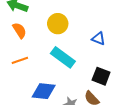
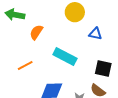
yellow circle: (58, 24) -> (75, 12), moved
orange semicircle: (20, 30) -> (36, 32), moved, turned -105

